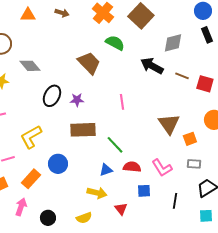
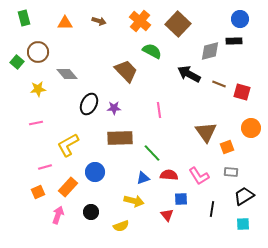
black rectangle: (207, 35) -> (234, 41), moved, turned -70
red triangle: (121, 209) -> (167, 215), moved
black circle: (48, 218) -> (91, 212), moved

